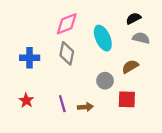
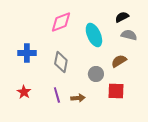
gray diamond: (67, 53) -> (61, 62), moved

